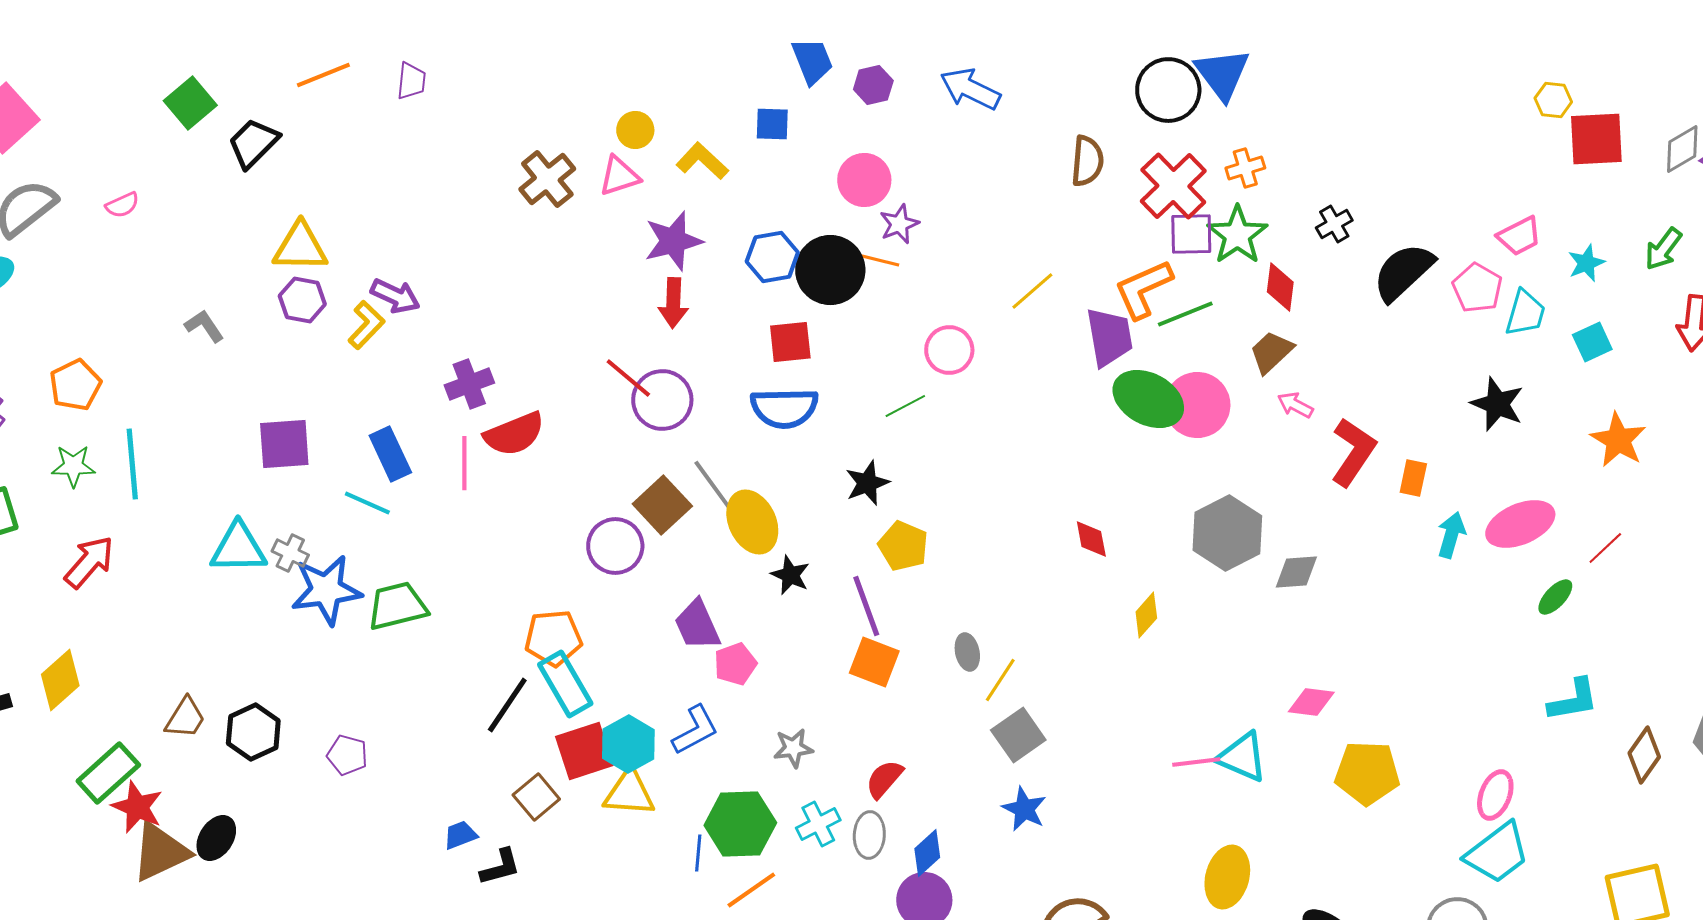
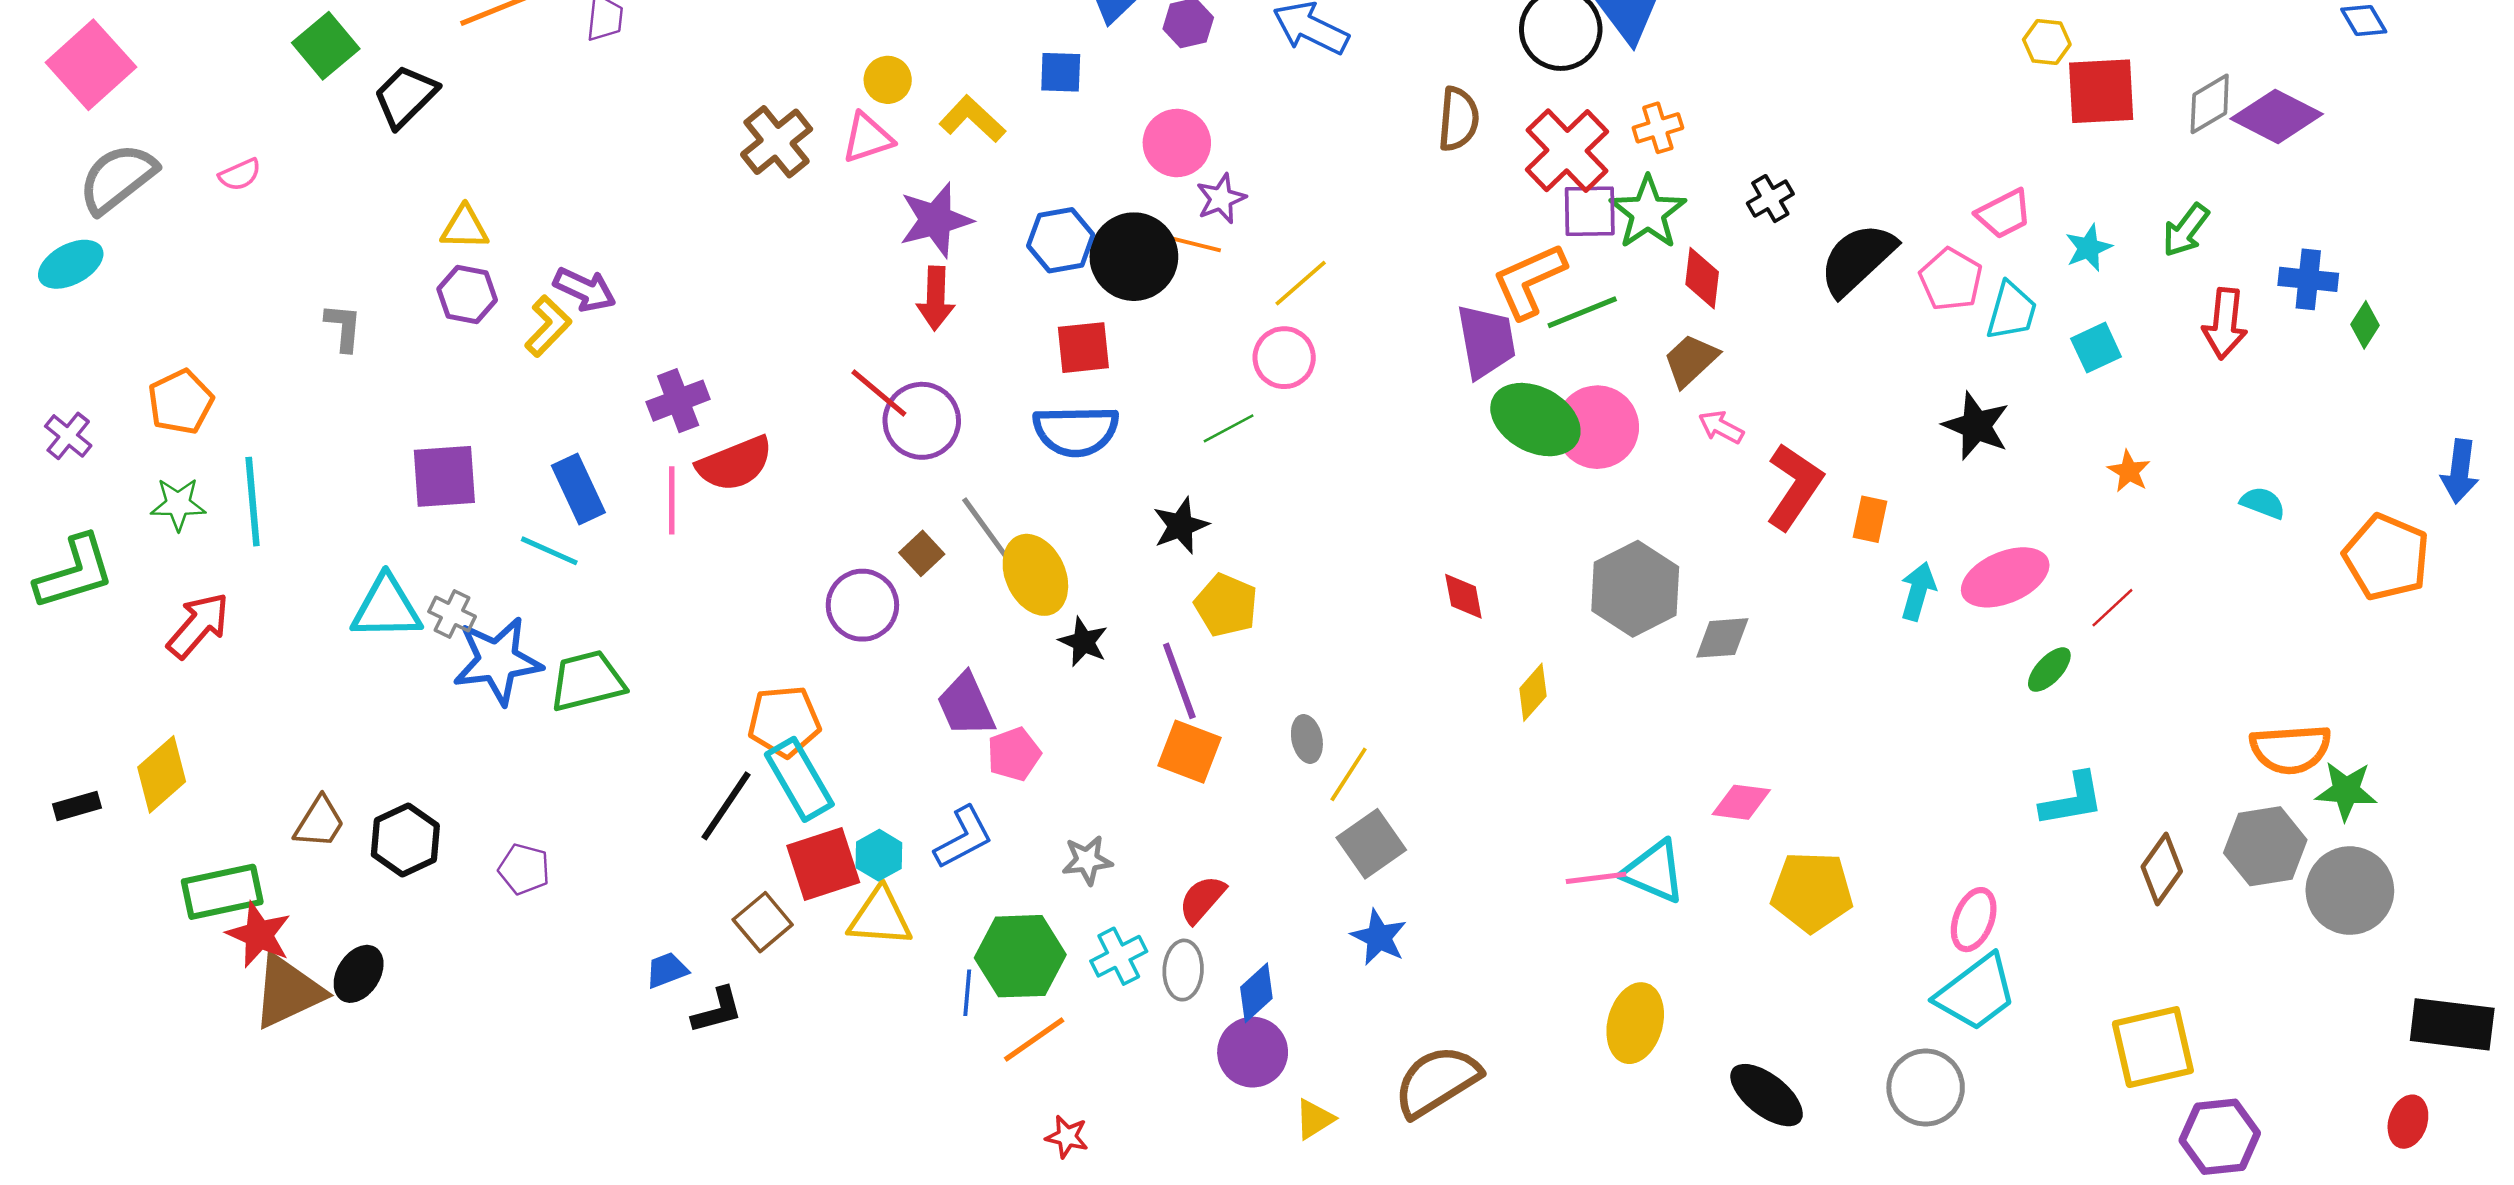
yellow triangle: (300, 247) -> (465, 228), size x0.7
yellow line: (1032, 291) -> (1301, 283), moved
gray L-shape: (204, 326) -> (343, 327), turned 39
orange star: (1618, 440) -> (2129, 471), size x0.6
brown square: (662, 505) -> (922, 553), size x0.6
cyan hexagon: (628, 744) -> (879, 855), size x0.7
green rectangle: (108, 773) -> (222, 892), turned 30

